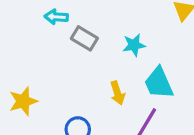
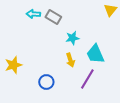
gray rectangle: (84, 38) -> (53, 17), moved
cyan star: (134, 45) -> (72, 38), moved

